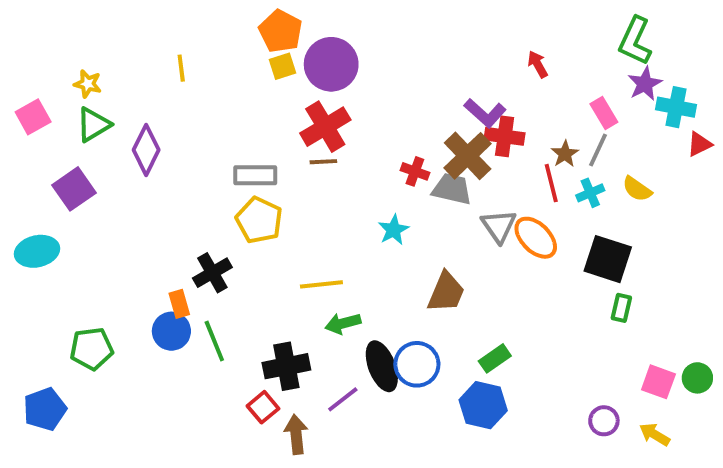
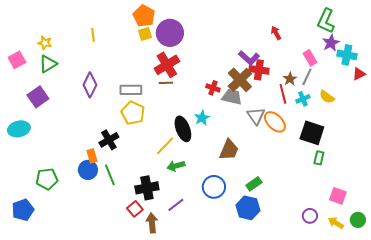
purple diamond: (146, 150) -> (90, 85), moved
yellow line: (321, 284) -> (165, 146), turned -40
black ellipse: (382, 366) -> (183, 129), moved
green circle: (697, 378) -> (358, 220), moved

